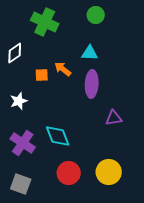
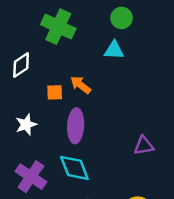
cyan triangle: (90, 53) -> (114, 50), moved
purple ellipse: (92, 84) -> (76, 126), moved

